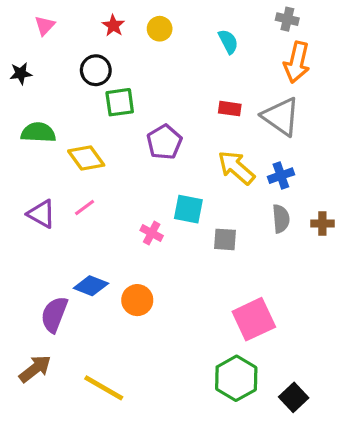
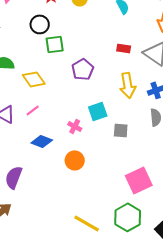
yellow arrow: (236, 168) -> (128, 85), turned -140
cyan square: (188, 209) -> (98, 111), turned -30
blue diamond: (91, 286) -> (42, 141), moved
orange circle: (137, 300) -> (75, 160), moved
yellow line: (104, 388) -> (87, 223), moved

